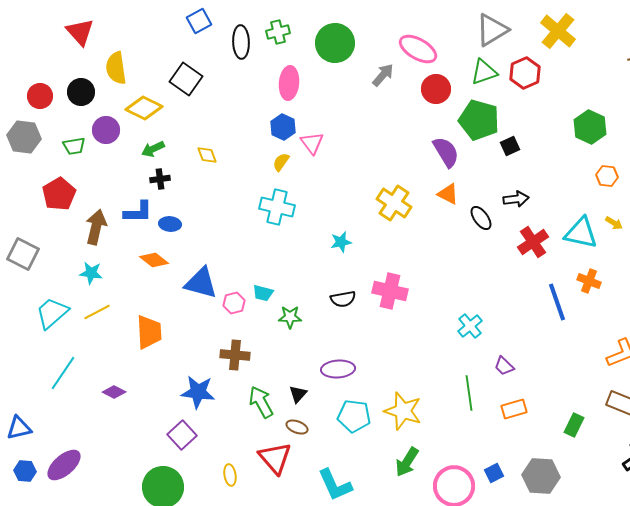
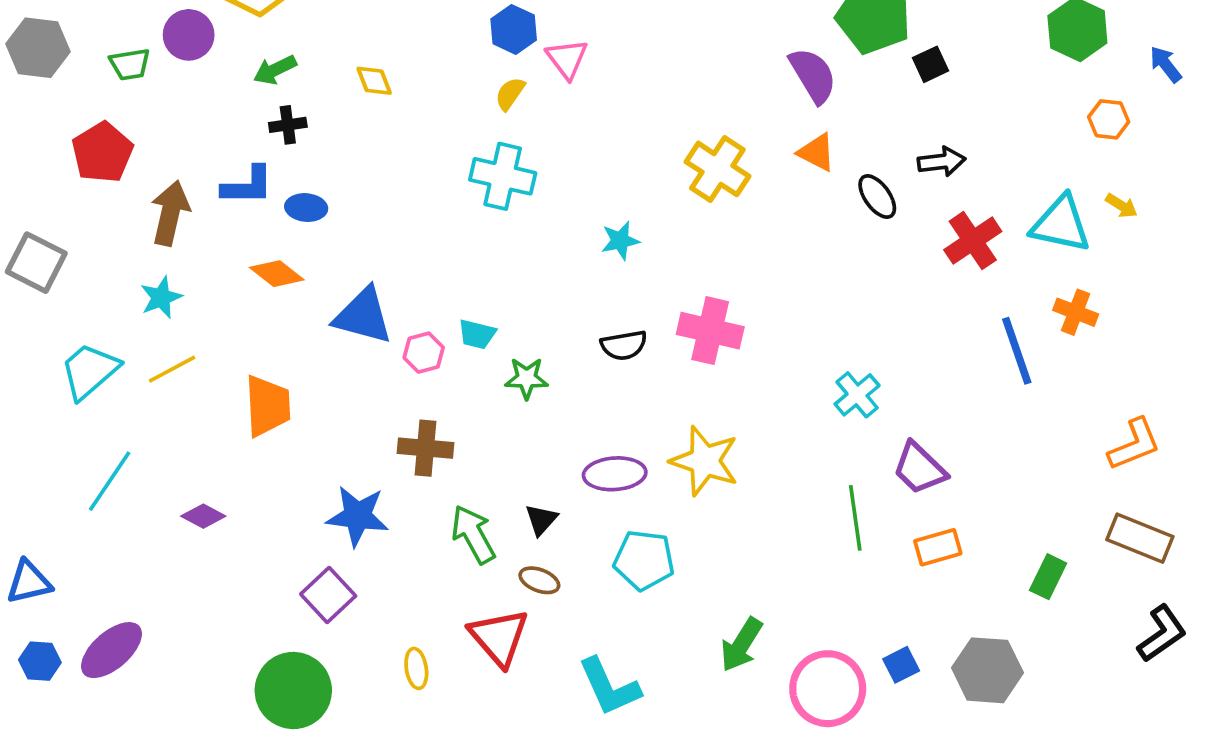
cyan star: (91, 273) -> (161, 298), turned -30
purple trapezoid: (504, 366) -> (919, 468), size x1.5
yellow star: (403, 411) -> (705, 461), moved

